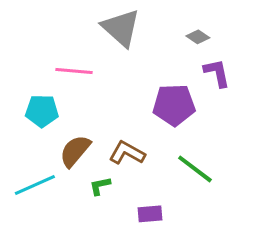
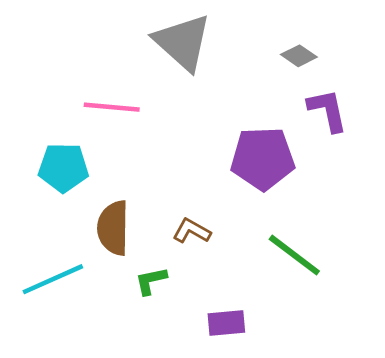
brown semicircle: (75, 151) -> (113, 228), turned -39
brown L-shape: (127, 153) -> (192, 231), size x0.7

